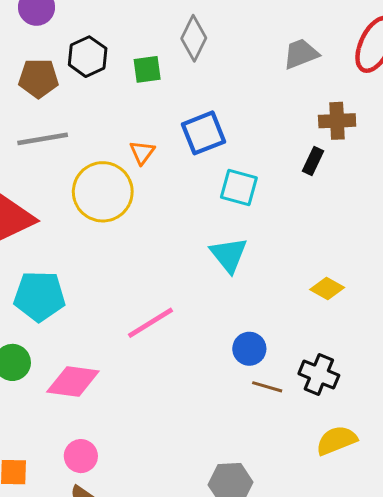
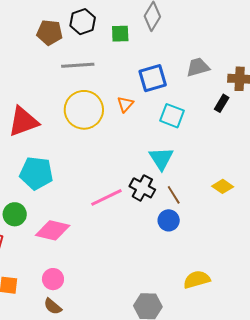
gray trapezoid: (301, 54) -> (198, 67), moved
gray line: (43, 139) -> (78, 65), moved
orange triangle: (142, 152) -> (125, 104), moved
black cross: (319, 374) -> (142, 188), moved
brown line: (267, 387) -> (174, 195), moved, turned 36
yellow semicircle: (337, 440) -> (197, 280), moved

